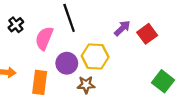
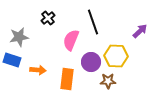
black cross: (16, 25) -> (48, 18), moved

